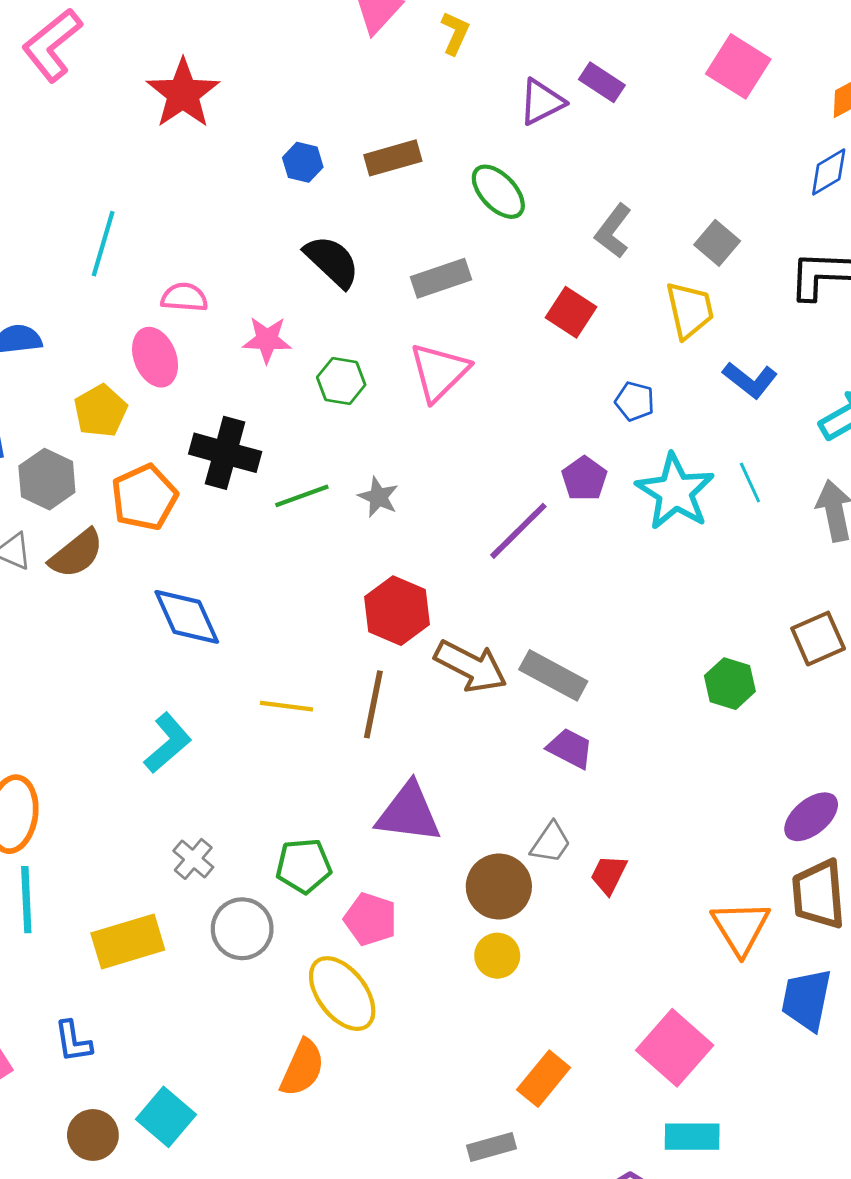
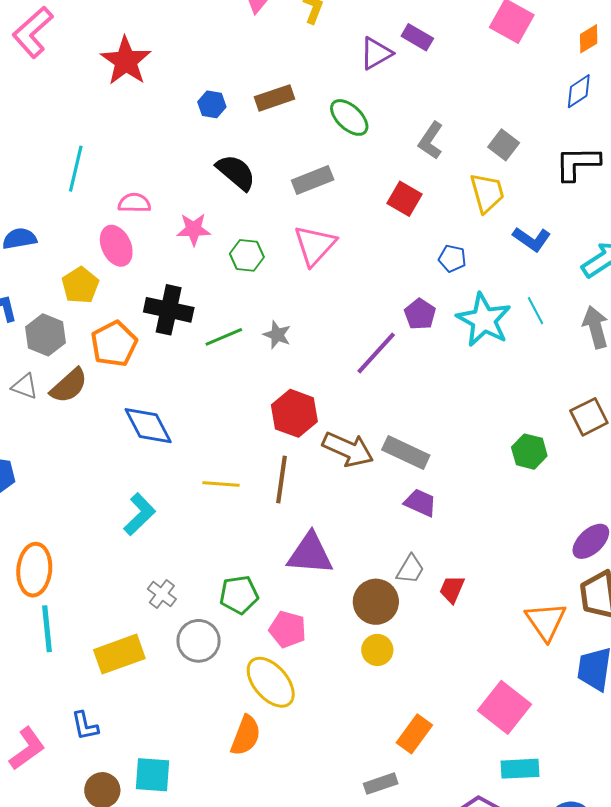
cyan square: (166, 1117) -> (153, 775), turned -33

